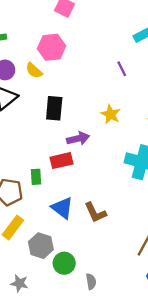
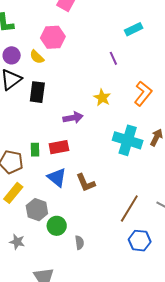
black rectangle: (54, 108) -> (37, 92), moved
red rectangle: (61, 161) -> (59, 147), moved

